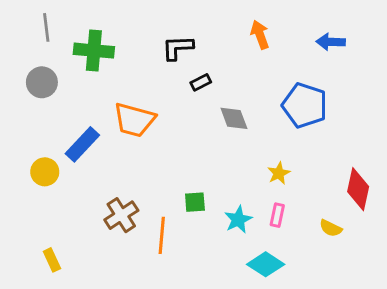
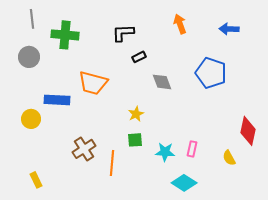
blue rectangle: (82, 144) -> (57, 100), turned 50
yellow star: (279, 173) -> (136, 114), moved
cyan star: (238, 219) -> (165, 152), turned 30
yellow semicircle: (331, 228) -> (229, 158), turned 35

